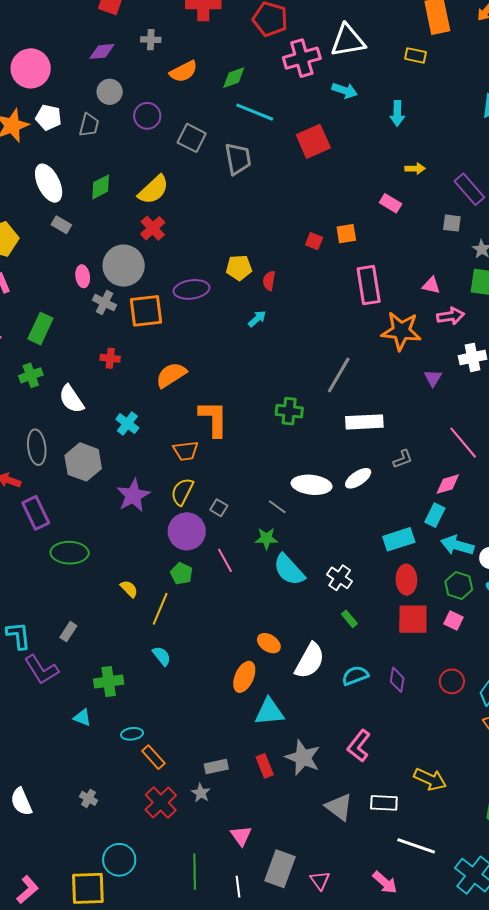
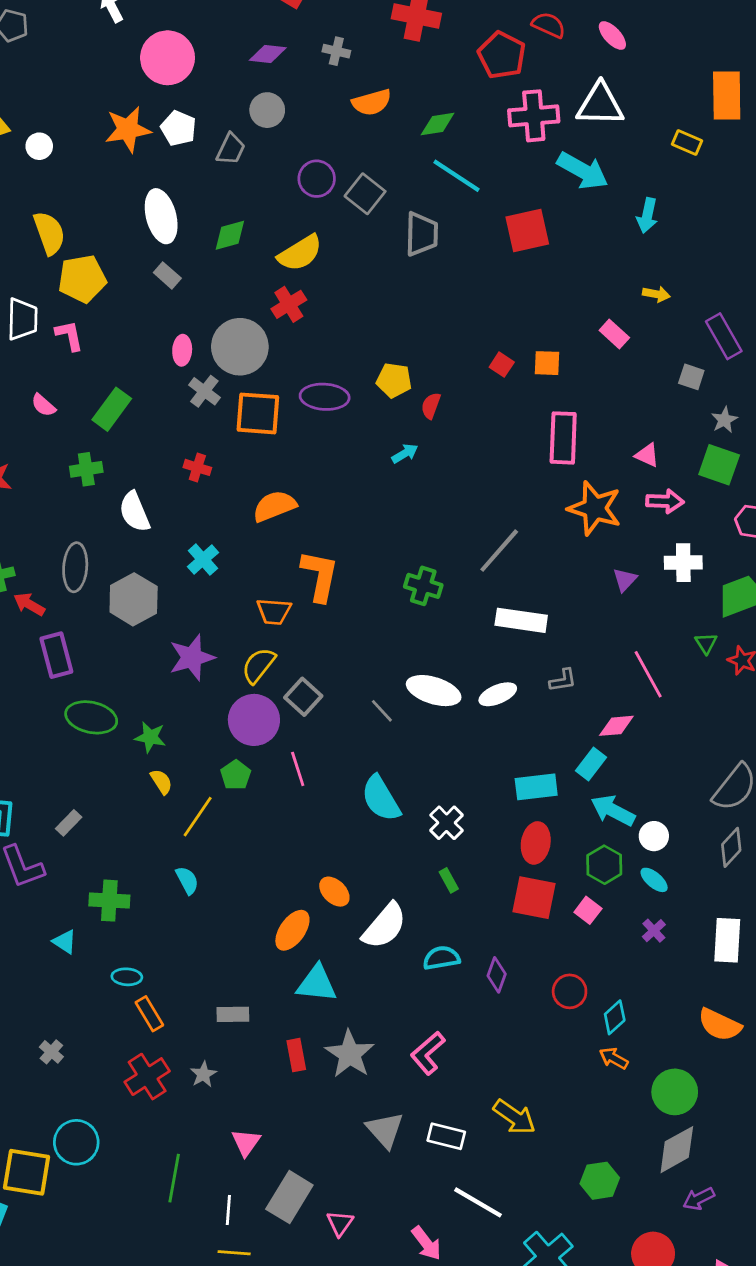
cyan arrow: (345, 90) -> (583, 171), size x1.5
purple circle: (147, 116) -> (317, 179), moved
gray square: (219, 508) -> (303, 697), size x1.5
green star: (266, 538) -> (150, 737), moved
gray rectangle: (216, 767) -> (233, 1014), moved

